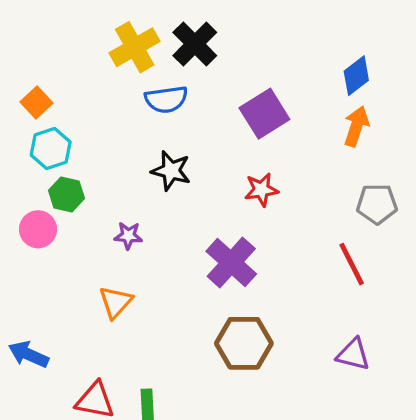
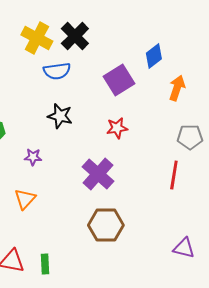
yellow cross: (135, 47) -> (37, 38), turned -32
blue diamond: (356, 76) -> (154, 56), moved
red line: (352, 264) -> (174, 175), turned 36
purple triangle: (353, 354) -> (184, 248), moved

